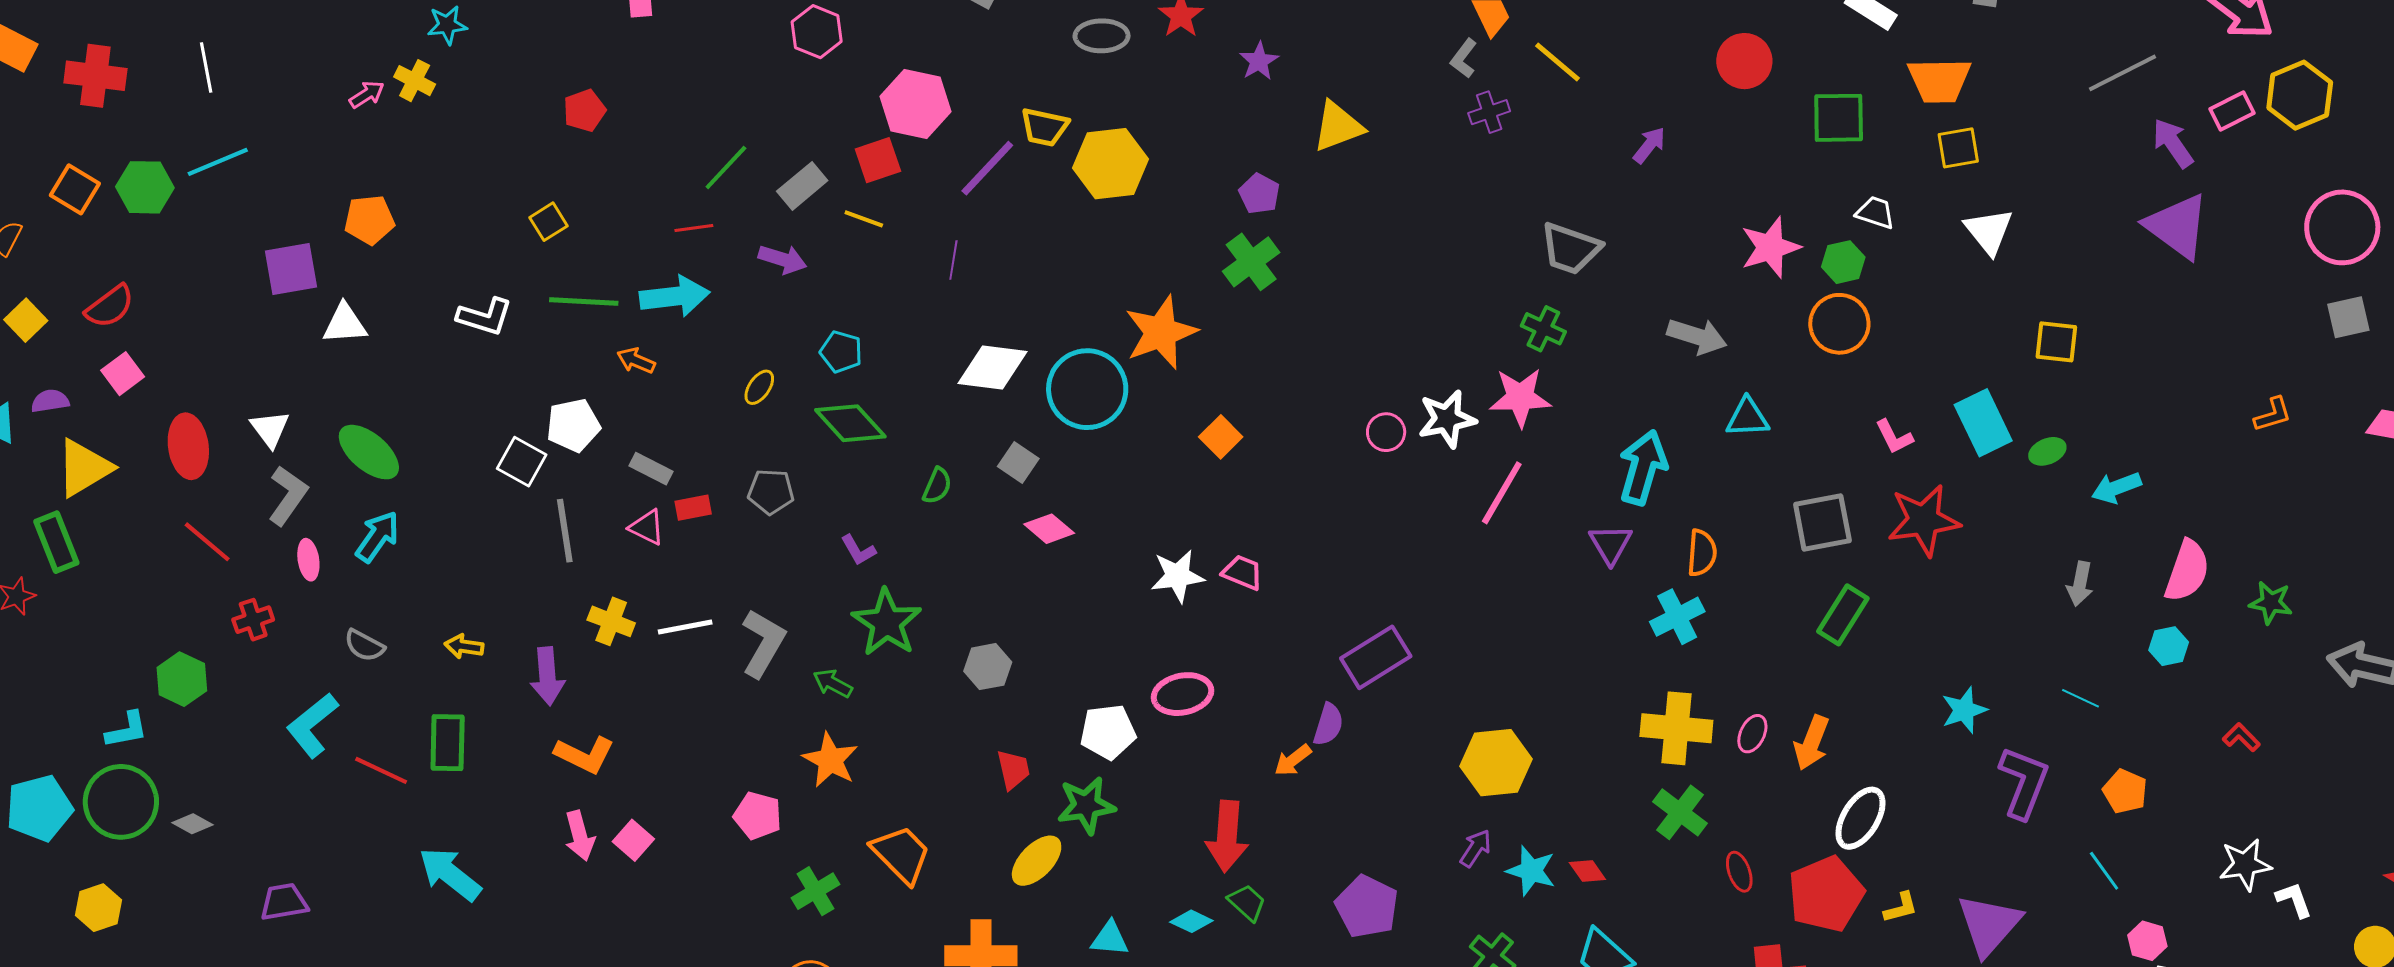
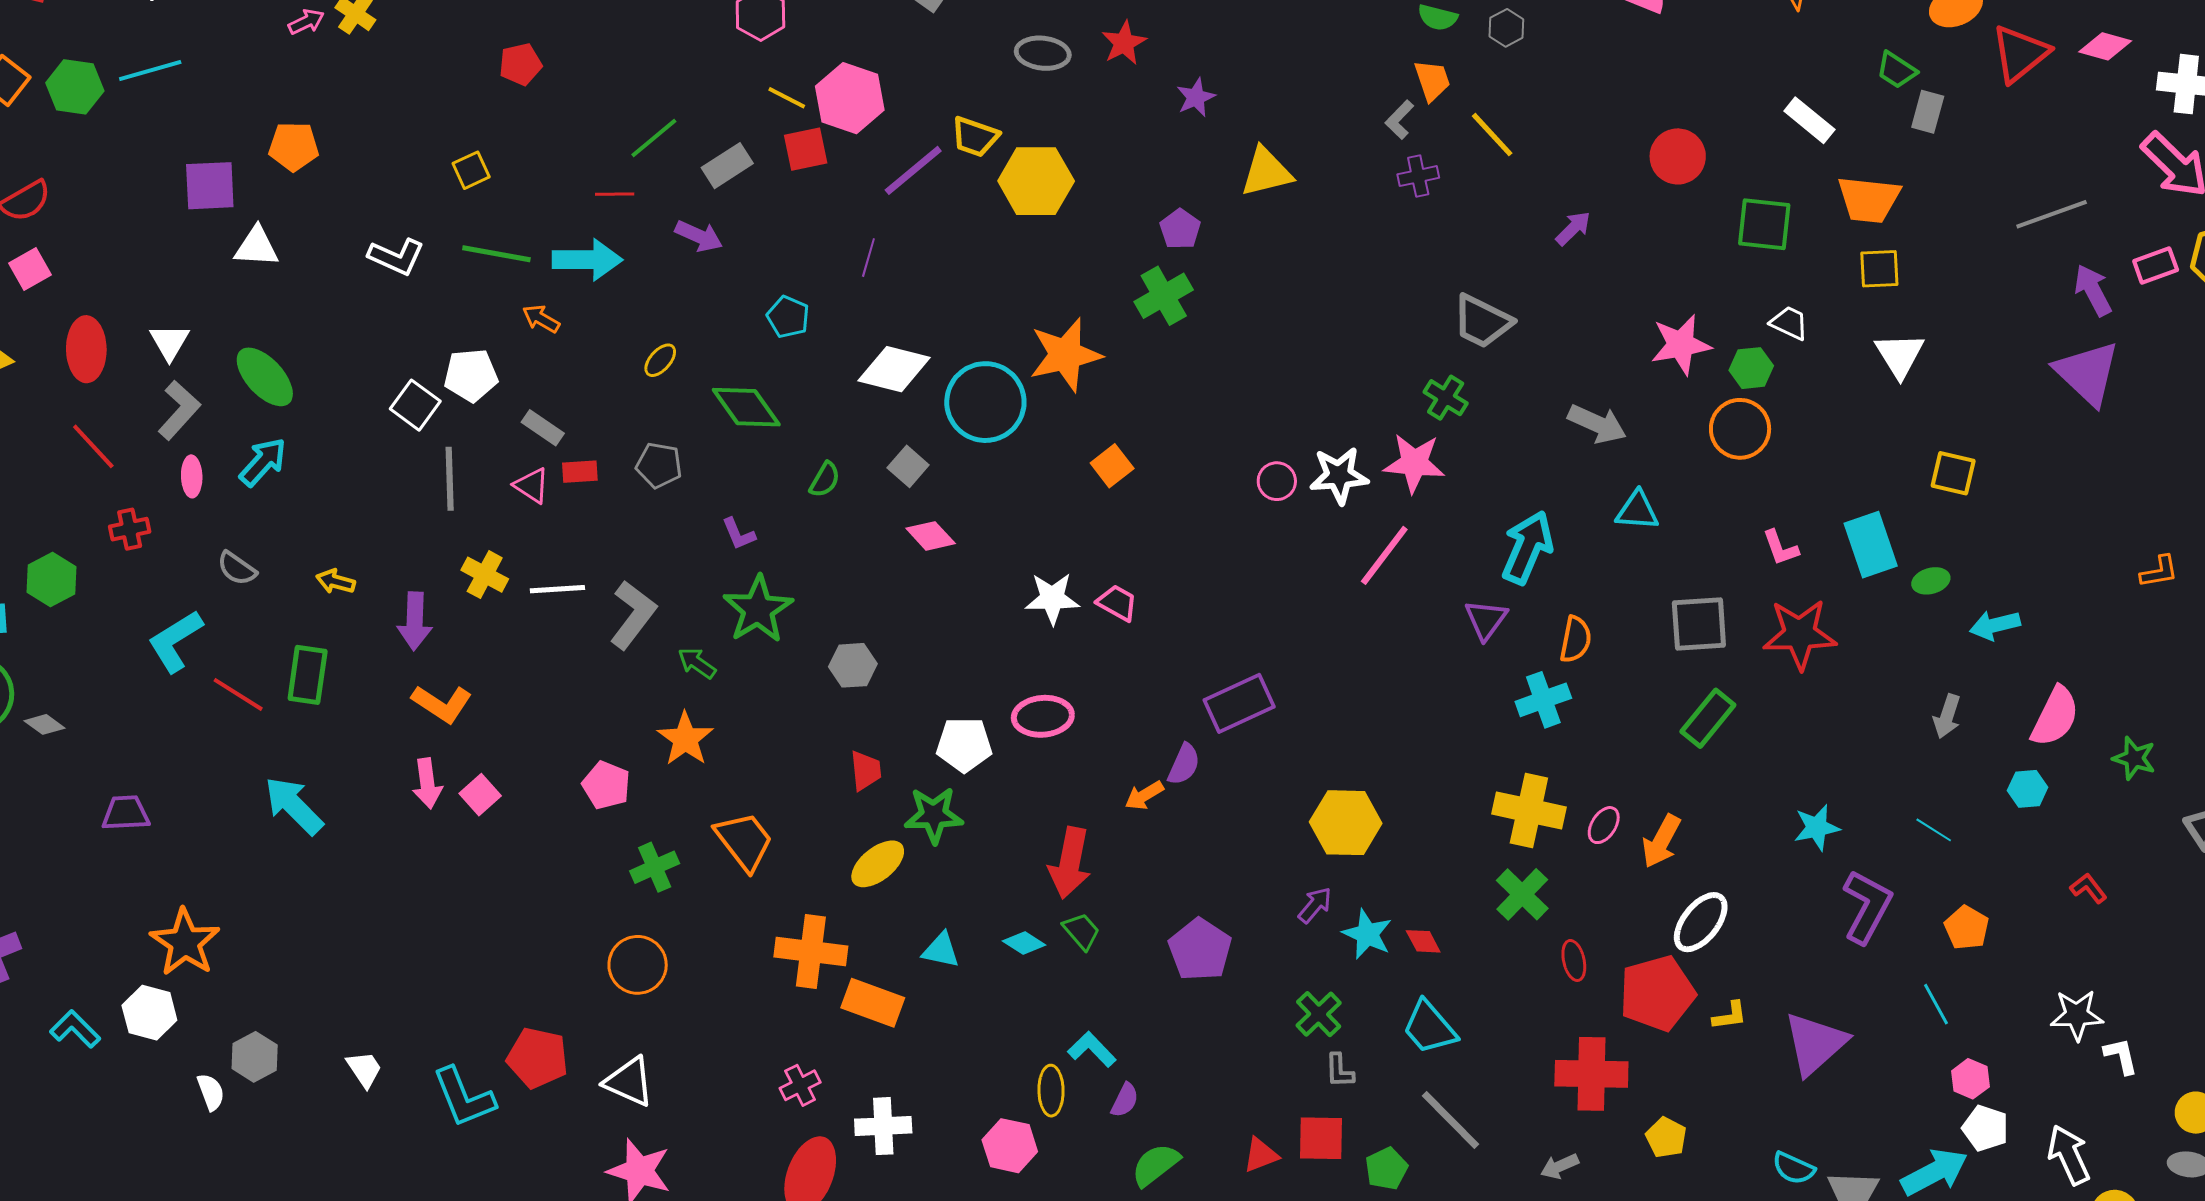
yellow line: (864, 219) -> (787, 98), moved
cyan pentagon: (841, 352) -> (788, 317), moved

